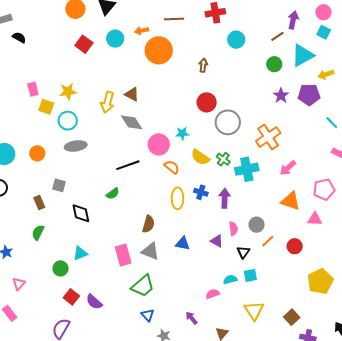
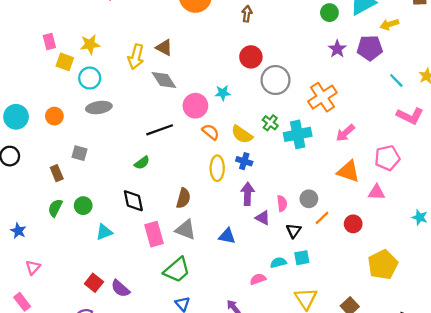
yellow semicircle: (200, 157) -> (242, 134), moved
purple arrow: (225, 198) -> (248, 194), moved
black diamond: (81, 213) -> (133, 201), moved
blue triangle: (183, 244) -> (227, 236), moved
green circle: (61, 268) -> (83, 206), moved

